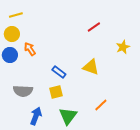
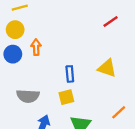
orange arrow: (30, 49) -> (36, 47), turned 32
blue rectangle: (59, 72) -> (70, 74), turned 48

